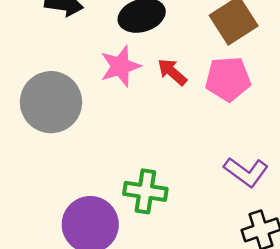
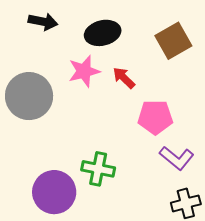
pink pentagon: (228, 79) -> (155, 117), moved

